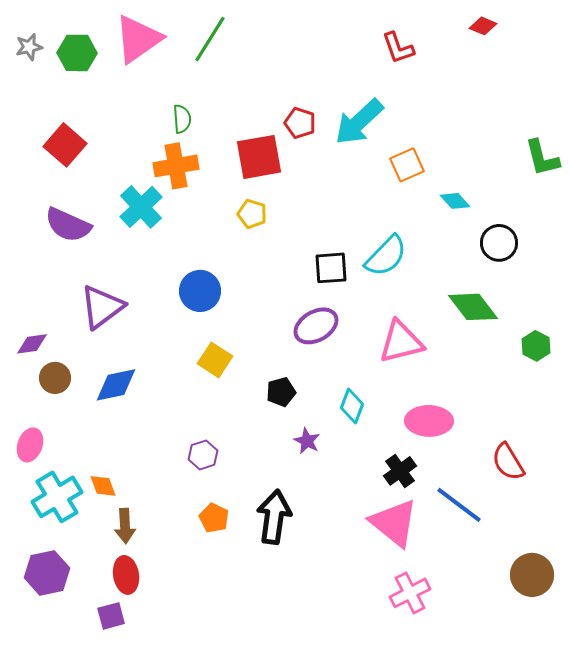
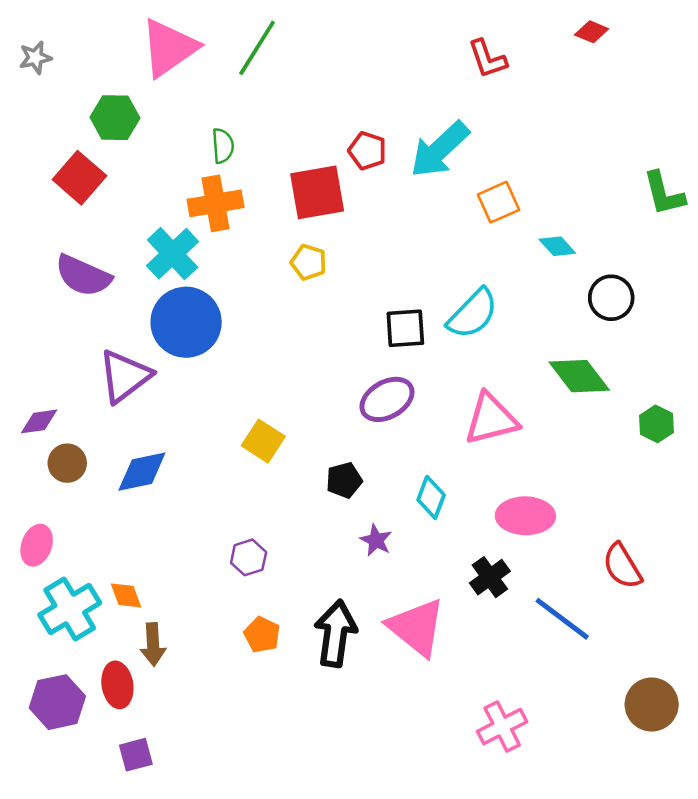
green hexagon: (77, 53) -> (115, 118), moved
blue circle: (200, 291) -> (186, 322), moved, size x1.4
pink triangle: (394, 523) -> (416, 627), moved
red ellipse: (126, 575) -> (117, 685), moved

